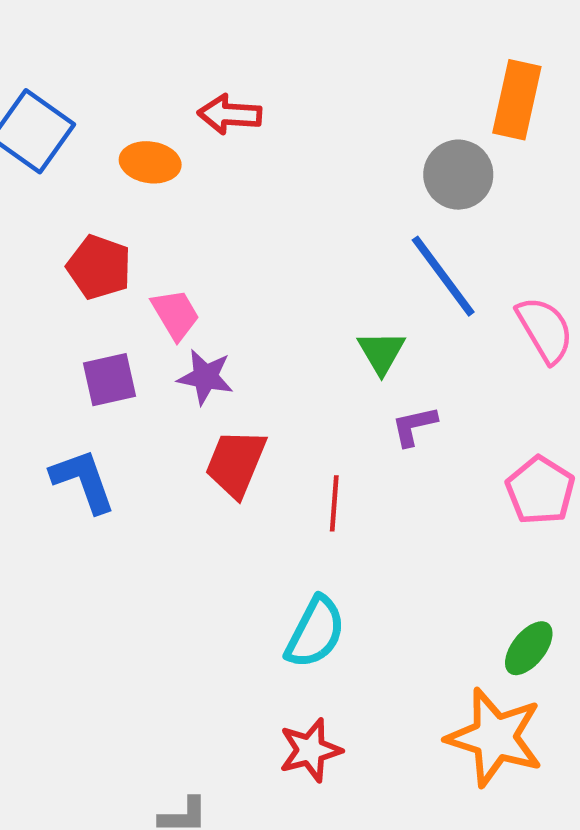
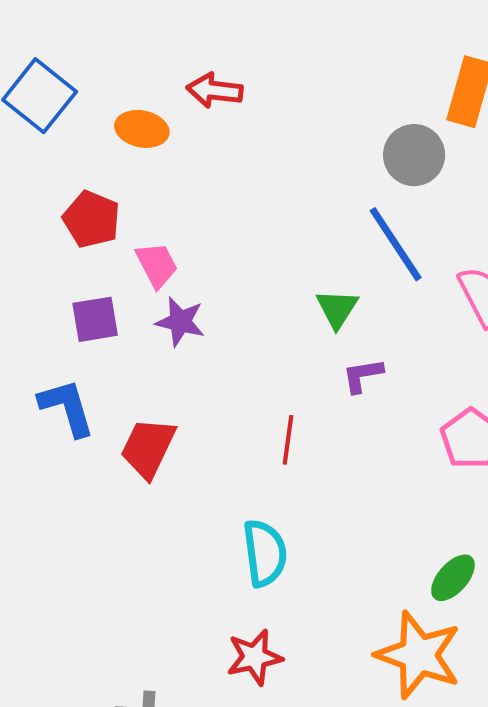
red trapezoid: (236, 463) -> (148, 448), moved
cyan semicircle: (315, 632) -> (265, 553), turned -38

